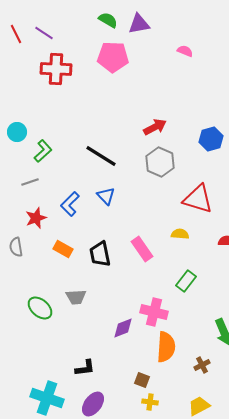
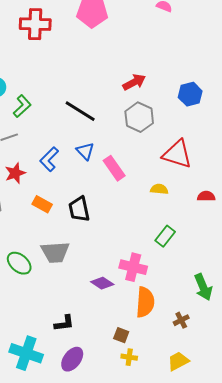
pink rectangle: (142, 249) -> (114, 168), moved
gray trapezoid: (76, 297) -> (55, 252), size x1.4
purple diamond: (123, 328) -> (102, 283), turned 55

